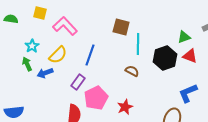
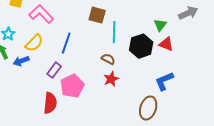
green triangle: (184, 37) -> (160, 25), turned -32
red star: (125, 107) -> (111, 79), moved

